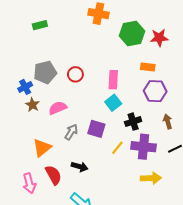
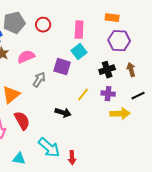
black cross: (133, 122) -> (107, 70), moved
purple square: (96, 129) -> (62, 67), moved
purple cross: (144, 147) -> (108, 94), size x0.6
black arrow: (80, 167) -> (63, 113), moved
yellow arrow: (151, 178) -> (120, 114), moved

